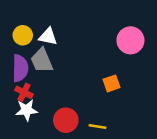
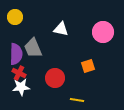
yellow circle: (23, 35) -> (15, 17), moved
white triangle: (48, 37) -> (61, 29), moved
red circle: (66, 120) -> (55, 78), moved

